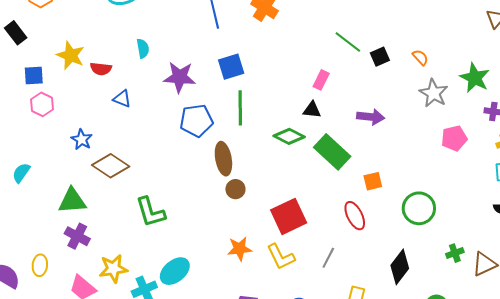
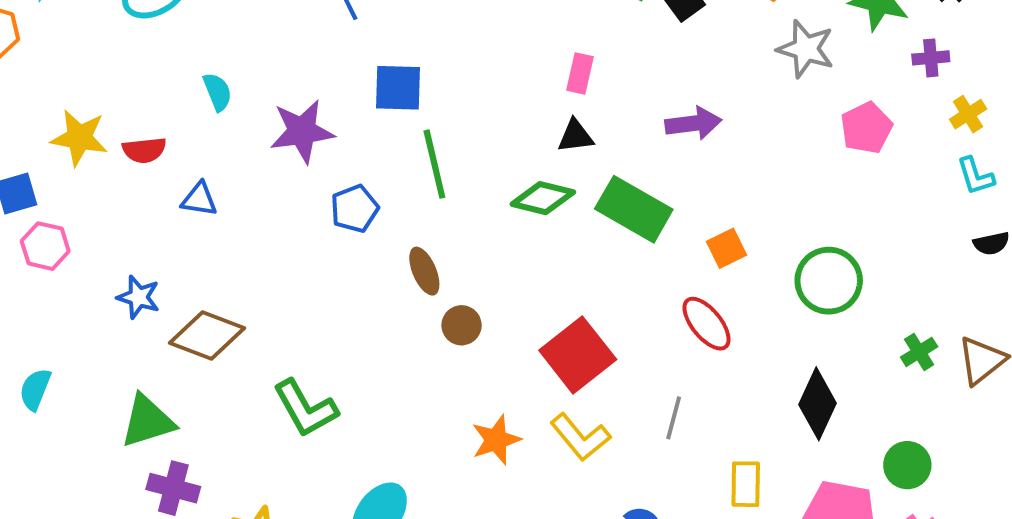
blue square: (231, 67) -> (398, 88), turned 32
blue pentagon: (196, 121) -> (355, 209), size x0.7
brown ellipse: (223, 159) -> (424, 271), size x0.7

